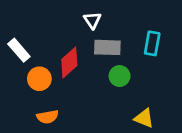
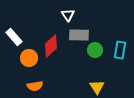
cyan rectangle: (152, 43) -> (120, 50), moved
green circle: (120, 76) -> (95, 50), moved
yellow triangle: (144, 118) -> (97, 87), moved, turned 35

